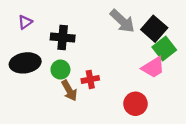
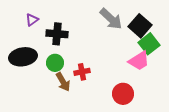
purple triangle: (25, 22) -> (32, 20), moved

